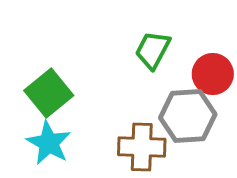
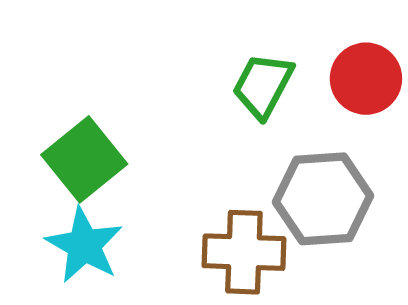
red circle: (213, 74) -> (366, 79), moved

